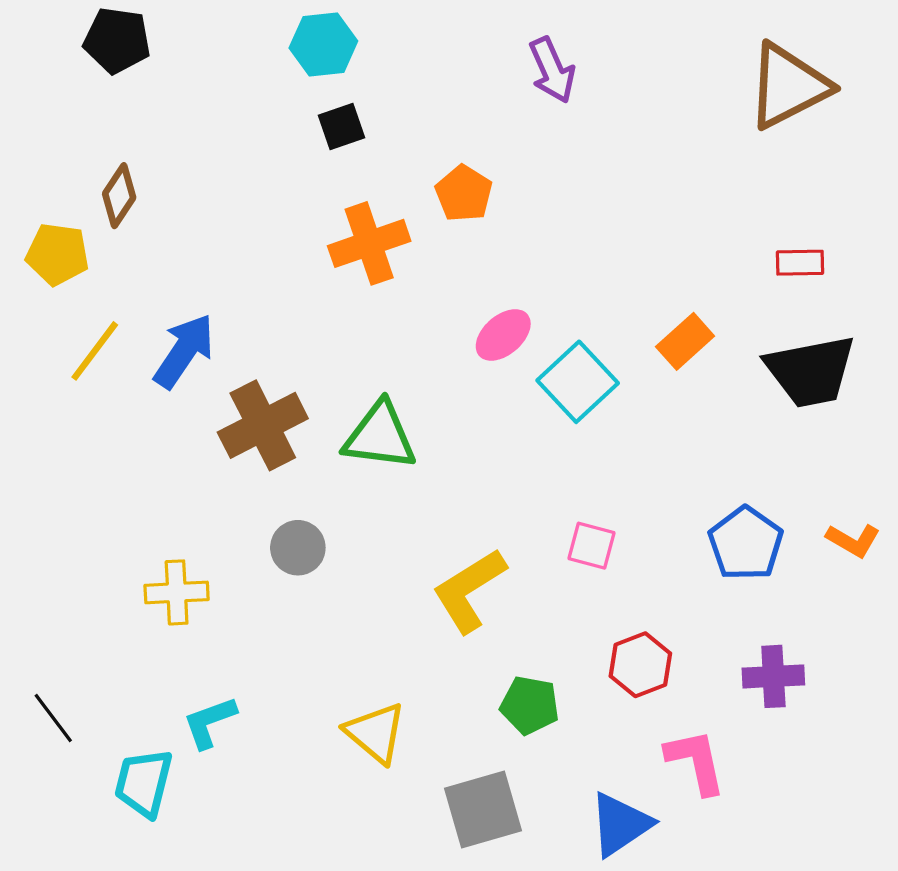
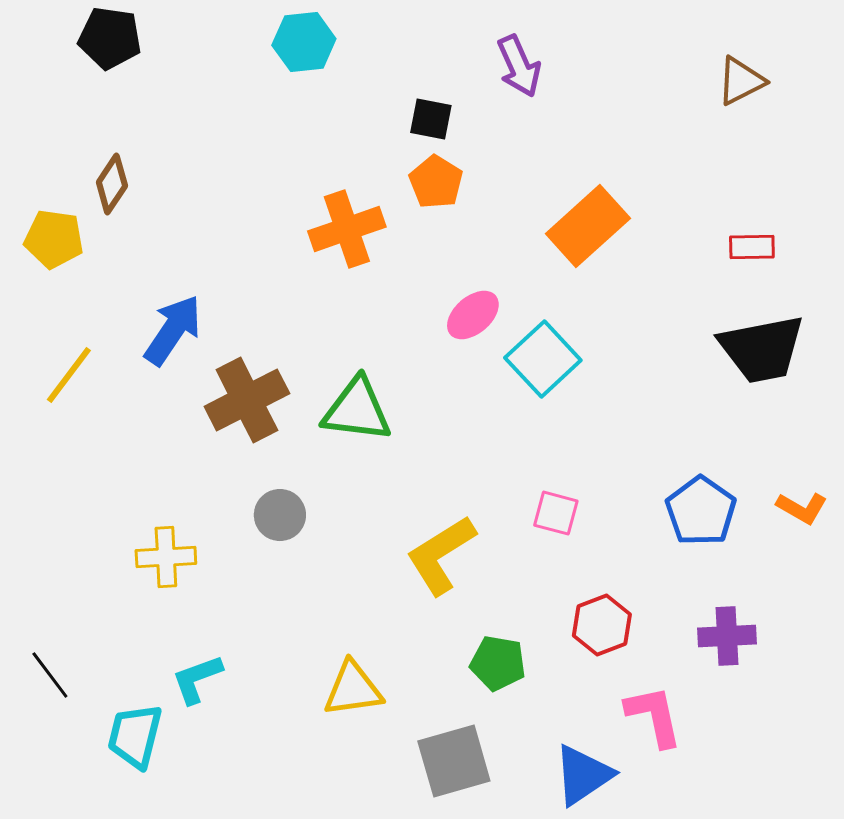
brown triangle: (788, 86) -> (741, 81), size x0.6
black square: (341, 126) -> (431, 119), moved, turned 30
orange rectangle: (685, 341) -> (588, 226), moved, size x1.5
yellow line: (95, 351) -> (69, 375), moved
yellow triangle: (376, 733) -> (353, 689), turned -48

